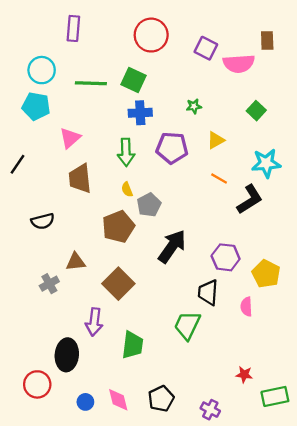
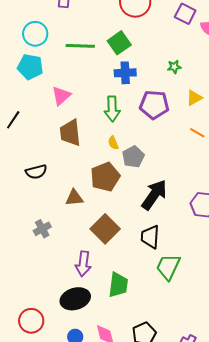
green square: (134, 80) -> (119, 43), turned 30
brown triangle: (76, 262) -> (74, 198), moved
black trapezoid: (208, 292) -> (150, 237), moved
black ellipse: (67, 355) -> (75, 299), moved, turned 68

